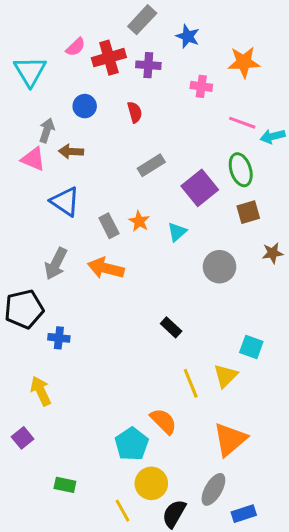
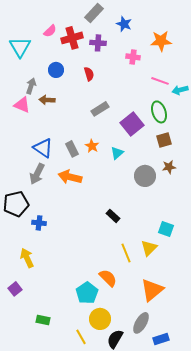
blue triangle: (65, 202) -> (43, 148), moved
brown star: (273, 253) -> (169, 167), moved

